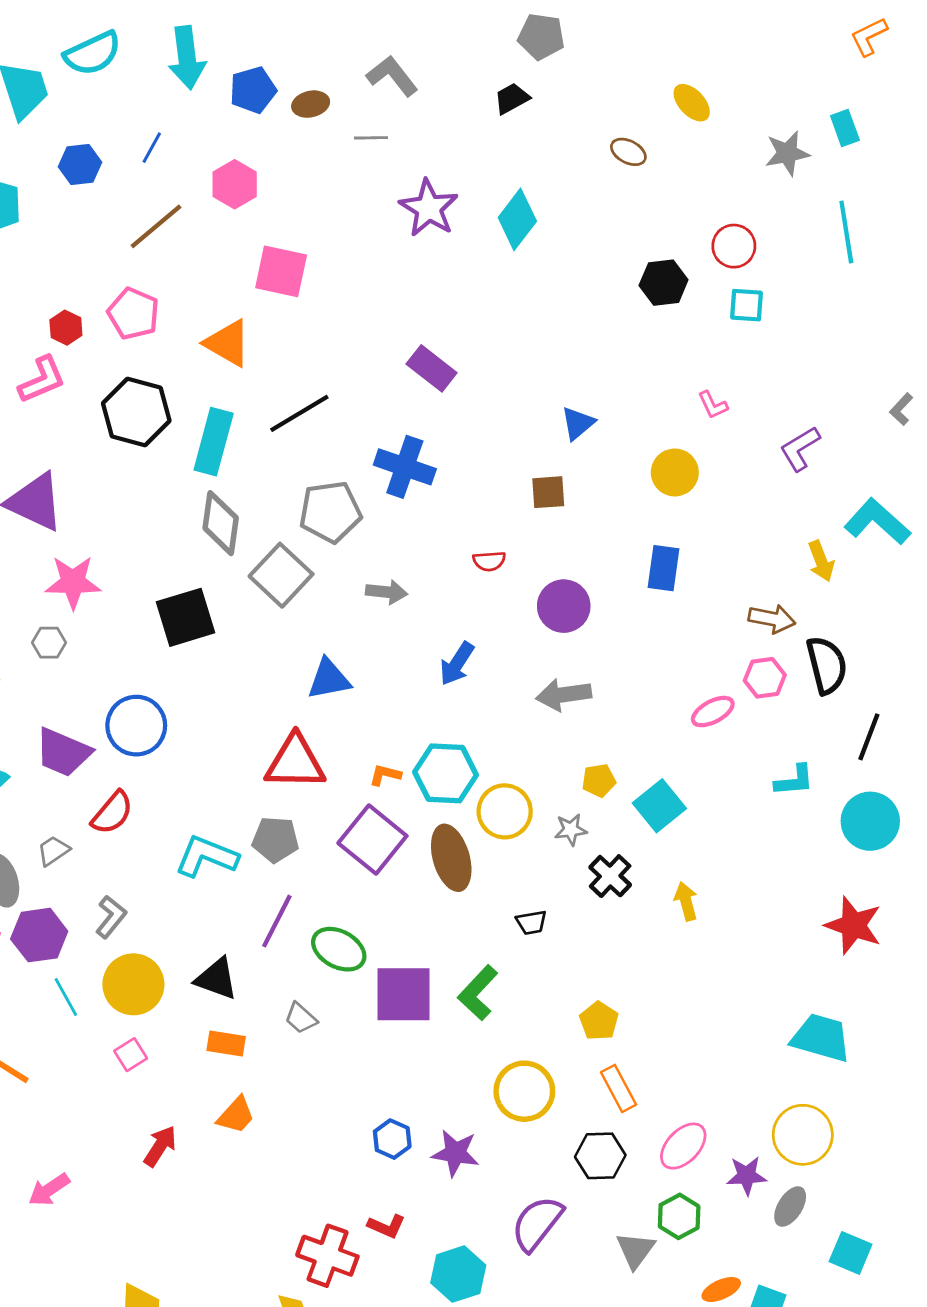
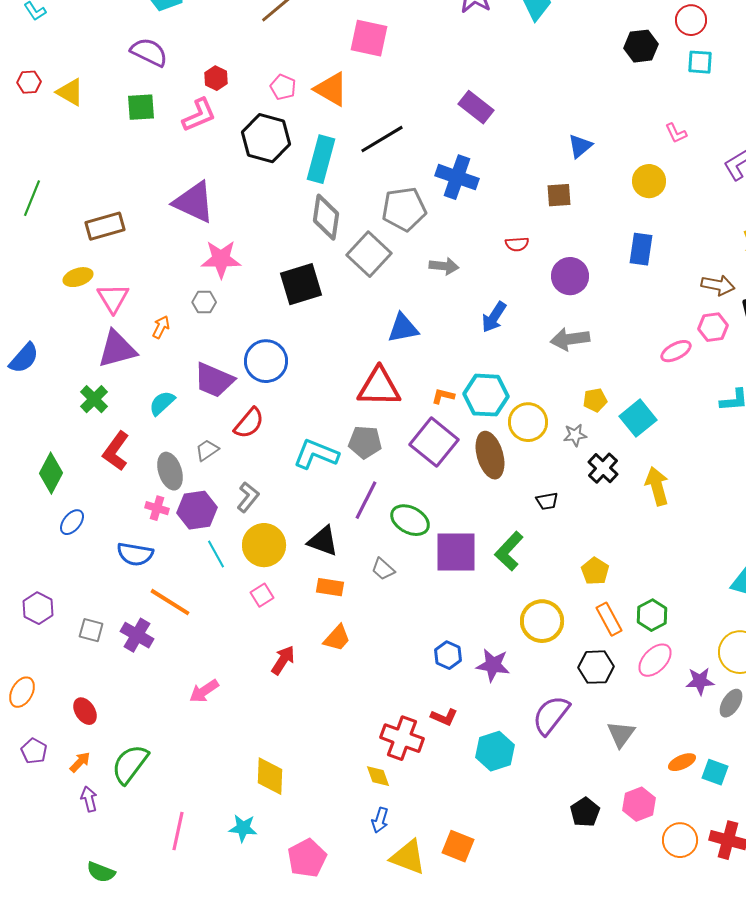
pink pentagon: (133, 314) -> (283, 87), moved, size x0.7
yellow arrow: (686, 901) -> (657, 486), size x1.4
green hexagon: (679, 1216) -> (652, 615), moved

